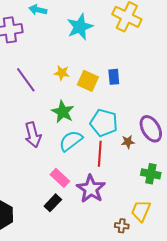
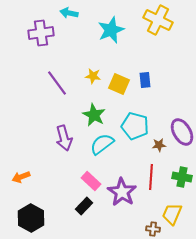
red line: (100, 154) -> (151, 177), moved

